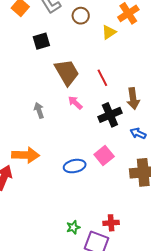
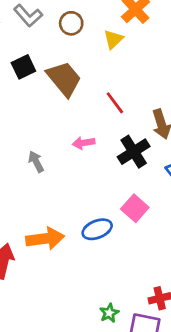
brown trapezoid: (67, 72) -> (64, 79), moved
pink arrow: (75, 103) -> (84, 143), turned -42
orange arrow: (26, 155) -> (45, 239), moved

